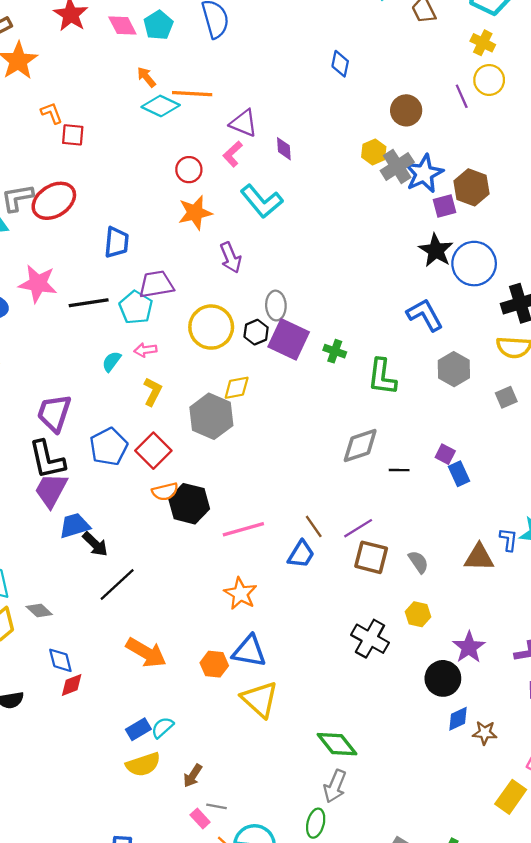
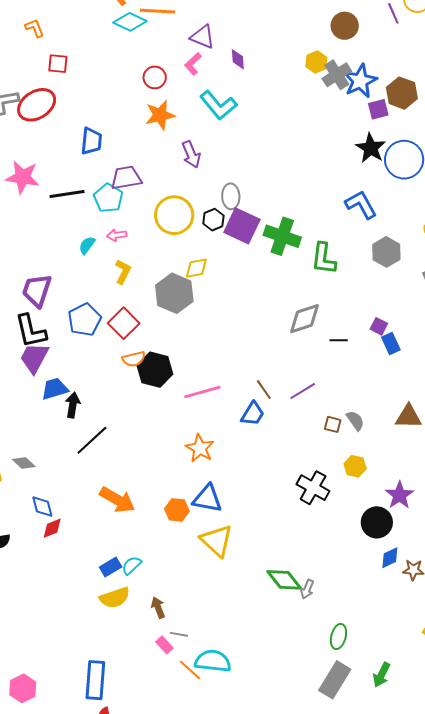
red square: (73, 135) -> (58, 64), moved
green cross: (335, 351) -> (282, 236), size x1.8
black arrow: (95, 544) -> (73, 405), turned -125
brown square: (371, 557) -> (333, 424), moved, size x0.6
brown arrow: (193, 776) -> (158, 607), turned 125
gray arrow: (335, 786) -> (307, 589), moved, size x0.7
green ellipse: (316, 823) -> (338, 637), moved

